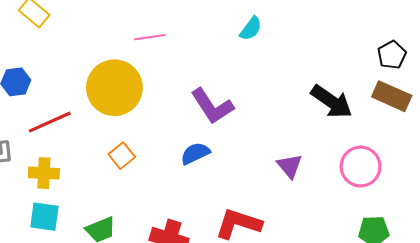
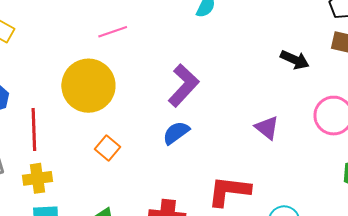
black arrow: (332, 102) -> (295, 60), size x0.7
purple L-shape: (212, 106) -> (183, 85), turned -93
red line: (50, 122) -> (34, 129), turned -57

